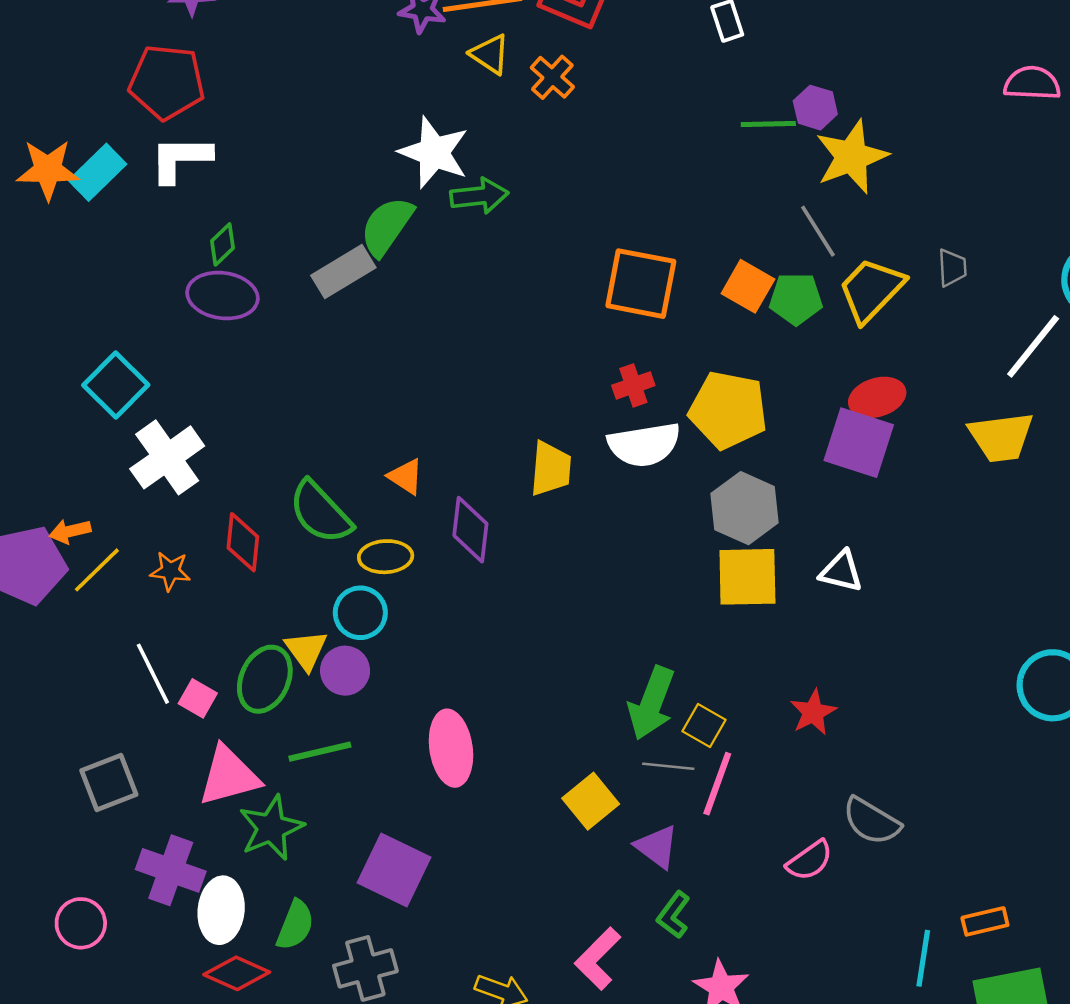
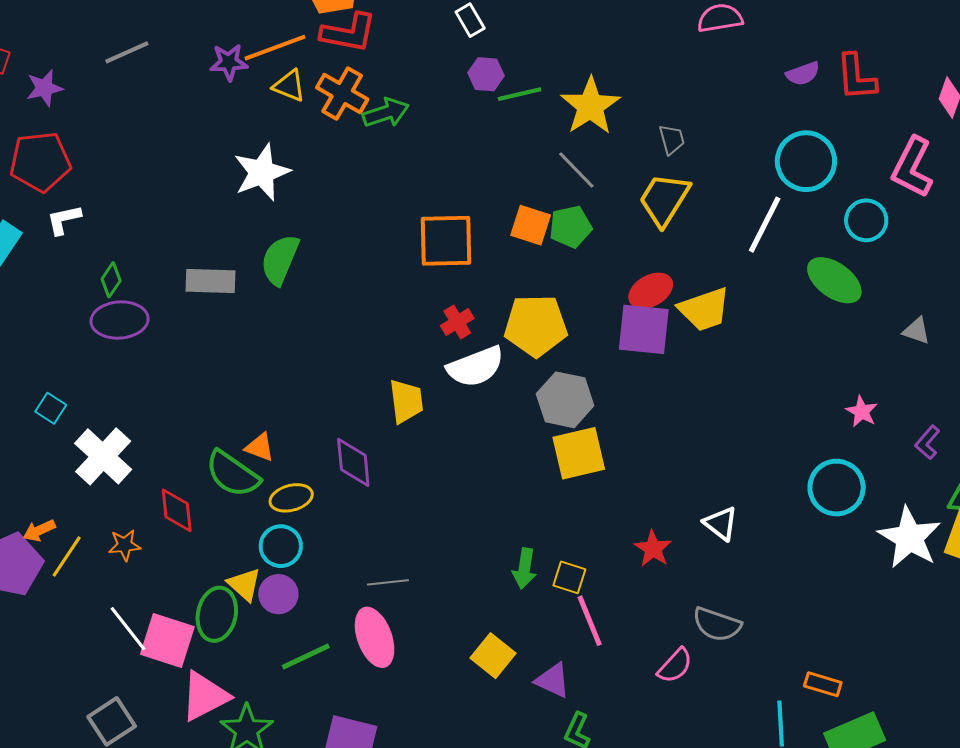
orange cross: (552, 77) -> (342, 93), size x1.4
purple hexagon: (815, 108) -> (486, 74), moved
white star: (434, 152) -> (262, 172), turned -30
white L-shape: (181, 159) -> (64, 220), size x0.7
green arrow: (479, 196) -> (386, 113), moved
green semicircle: (387, 226) -> (280, 260), moved
gray trapezoid: (952, 268) -> (672, 139), moved
gray rectangle: (343, 272) -> (210, 281), turned 45
yellow trapezoid: (871, 290) -> (664, 199), moved
cyan square: (116, 385) -> (51, 408), size x0.6
yellow trapezoid: (1001, 437) -> (704, 309), moved
orange triangle: (406, 477) -> (260, 447), moved
white triangle: (841, 571) -> (721, 523), moved, turned 36
pink square: (198, 698) -> (167, 640), size x1.8
green arrow: (651, 703) -> (524, 568), size x0.7
green line: (320, 752) -> (306, 657), moved
gray line: (668, 766) -> (388, 582), moved
pink line: (717, 784) -> (590, 621), turned -30
orange rectangle: (985, 921) -> (823, 684), turned 42

